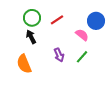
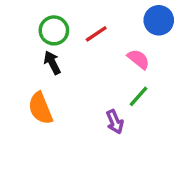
blue circle: (96, 21) -> (159, 20), moved
purple arrow: (59, 55) -> (115, 122), moved

